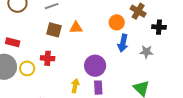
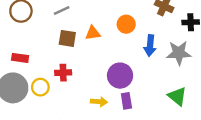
orange circle: (117, 22) -> (126, 24), moved
gray star: (146, 52) -> (179, 53), size x1.5
yellow arrow: (75, 86) -> (99, 102), turned 88

